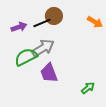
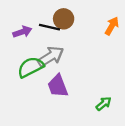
orange arrow: (95, 22) -> (112, 26), turned -91
black line: (42, 23) -> (49, 27), turned 36

